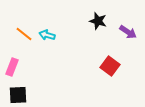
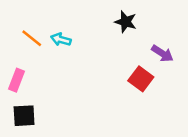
purple arrow: (128, 32) -> (162, 53), moved

